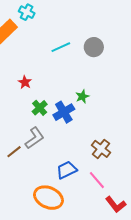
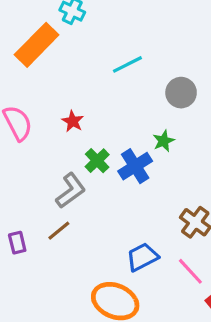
gray circle: (94, 47) -> (181, 93), moved
gray L-shape: (35, 138) -> (71, 191), moved

